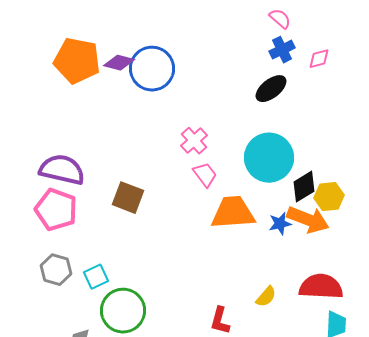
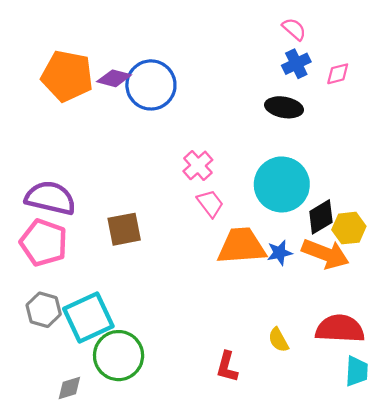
black ellipse: (271, 89) -> (284, 107), turned 48
brown square: (128, 198) -> (124, 229), turned -32
blue star: (280, 224) -> (280, 253), moved
cyan square: (96, 277) -> (88, 318), size x1.8
yellow semicircle: (266, 297) -> (278, 340), turned 110

